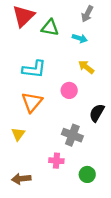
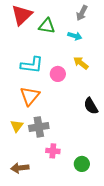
pink circle: (69, 90) -> (58, 74), moved
black semicircle: (97, 113) -> (91, 106), turned -60
gray cross: (72, 135) -> (39, 127), moved, turned -30

